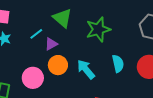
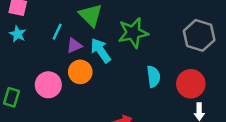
cyan line: (36, 34) -> (57, 32), turned -32
cyan arrow: (86, 69) -> (101, 51), moved

